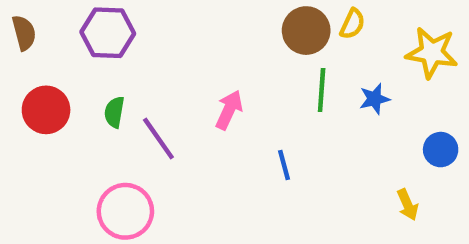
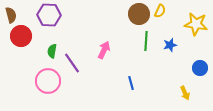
red circle: (46, 110) -> (21, 36), moved
blue line: (284, 165) -> (131, 83), moved
pink circle: (125, 211) -> (48, 81), moved

